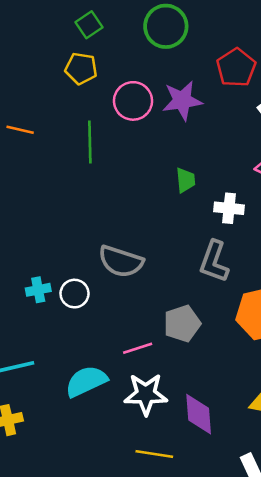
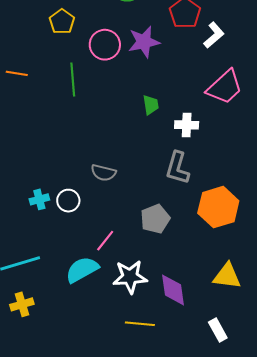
yellow pentagon: (81, 68) -> (62, 22), turned 30
gray semicircle: (121, 261) -> (103, 173), size x0.7
pink line: (138, 348) -> (105, 241), moved, turned -30

